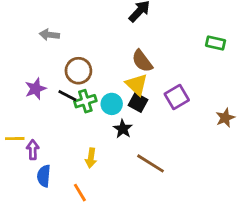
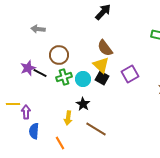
black line: (67, 96) -> (40, 73), moved
black star: (123, 129) -> (83, 104), moved
brown line: (150, 163) -> (96, 129), moved

